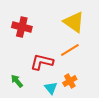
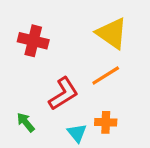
red L-shape: (42, 62) -> (63, 94), turned 135
orange cross: (70, 81) -> (106, 122), turned 32

